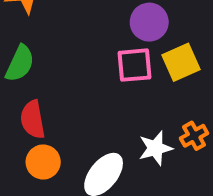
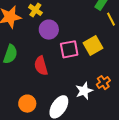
purple circle: (149, 22) -> (49, 30), moved
red semicircle: (33, 119) -> (41, 66), moved

